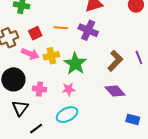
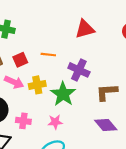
purple cross: (88, 30) -> (79, 70), moved
brown L-shape: (115, 61) -> (107, 92), turned -140

